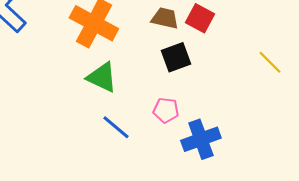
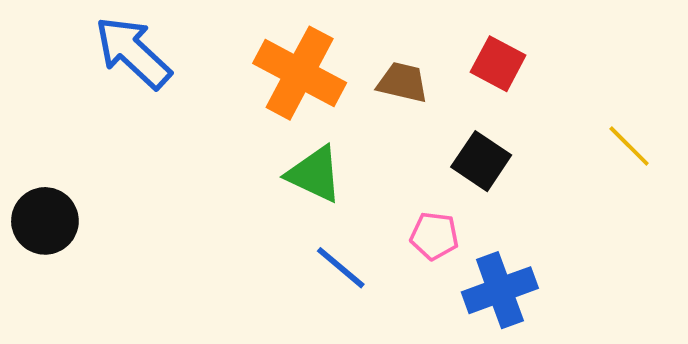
brown trapezoid: (165, 18) -> (403, 82), moved
black square: (176, 57) -> (481, 161), moved, turned -36

